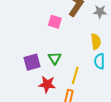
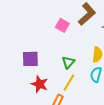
green triangle: (55, 58) -> (68, 62), moved

